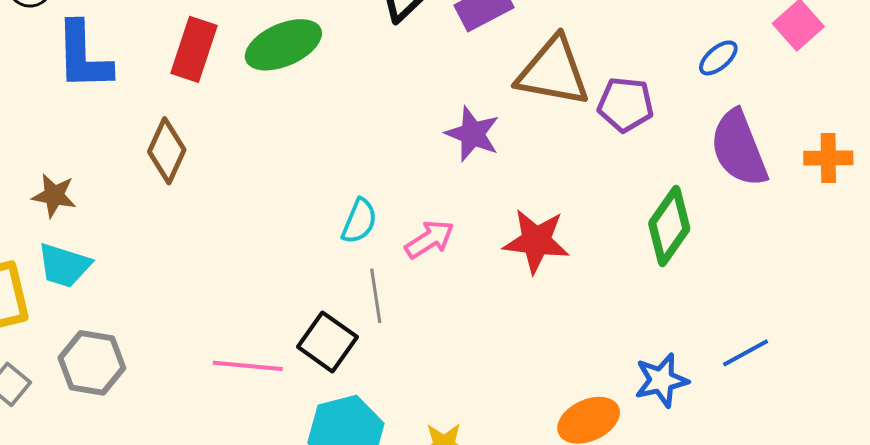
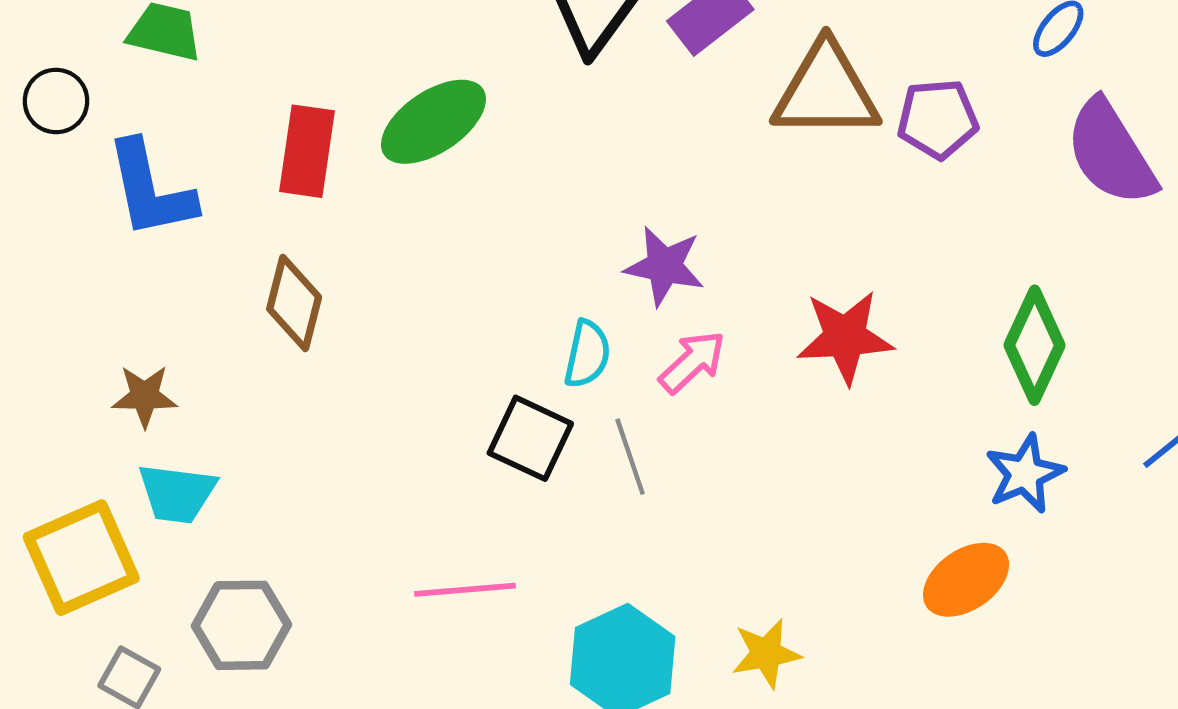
purple star: (472, 134) -> (664, 266), moved
green diamond: (669, 226) -> (1034, 345), moved
black square: (327, 342) -> (530, 438), moved
blue star: (661, 380) -> (1025, 474), moved

